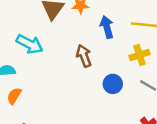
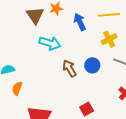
cyan arrow: (30, 44) -> (50, 43), moved
brown arrow: (84, 56) -> (69, 68), moved

